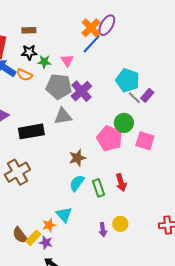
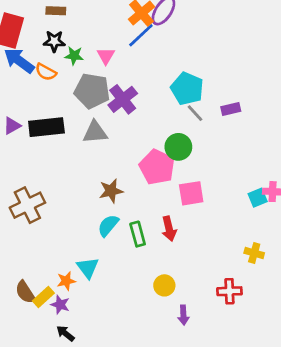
purple rectangle: (147, 95) -> (231, 109), moved, turned 32
black rectangle: (31, 131) -> (46, 127), moved
pink square: (145, 141) -> (191, 193), moved, turned -30
purple arrow: (103, 230) -> (183, 315), moved

